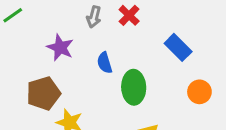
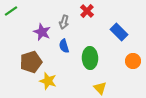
gray arrow: (94, 17) -> (64, 22), moved
blue semicircle: (105, 63) -> (64, 46), moved

